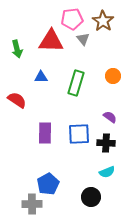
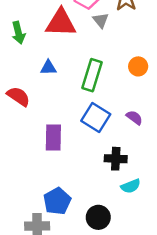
blue square: (79, 134) -> (96, 118), moved, turned 35
black cross: (106, 143) -> (116, 159), moved
black circle: (91, 197) -> (98, 217), moved

